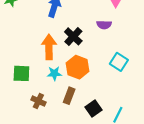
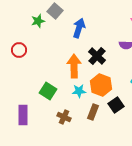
green square: (21, 73) -> (48, 91), turned 30
black square: (93, 108) -> (116, 105), moved

